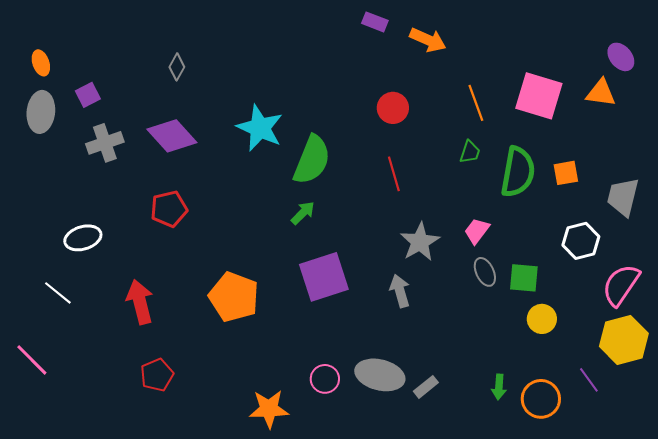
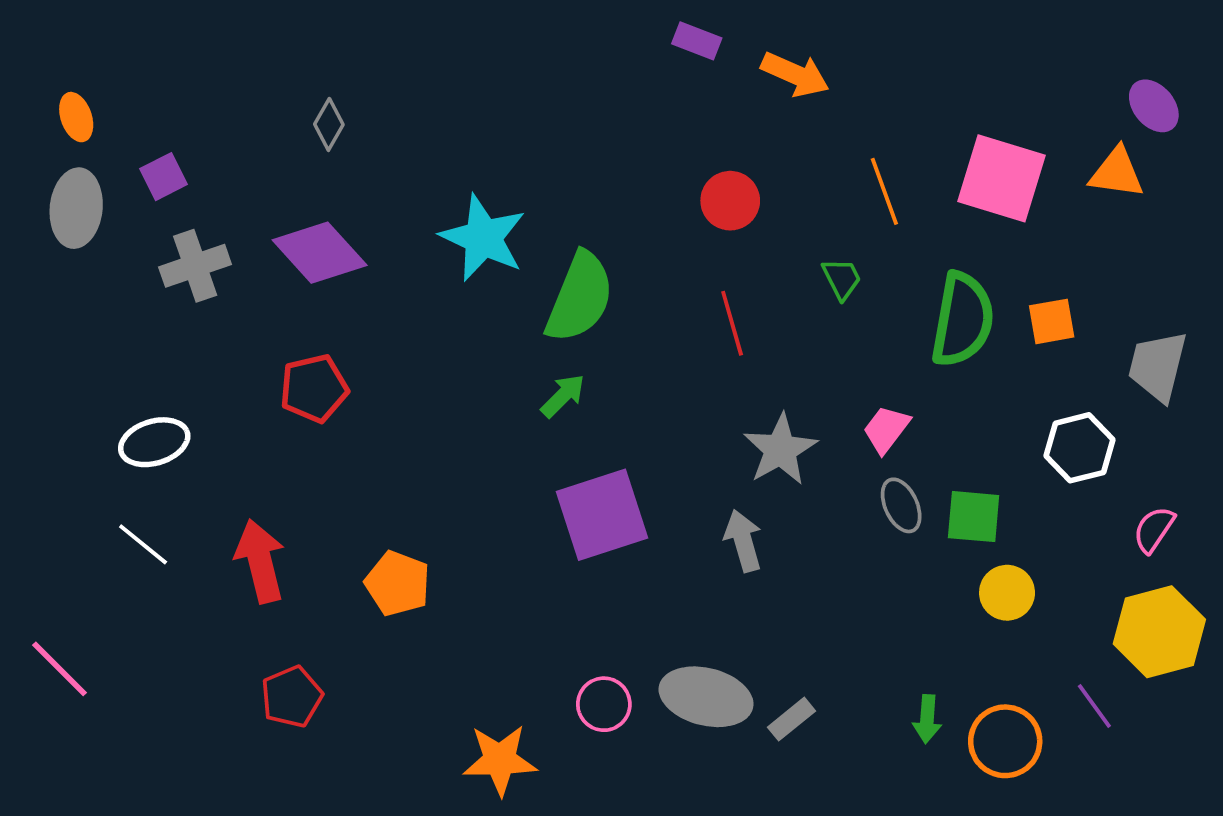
green trapezoid: (470, 152) -> (842, 279), moved, turned -45
pink semicircle: (621, 285) -> (1154, 530), size x0.6
white line: (58, 293) -> (143, 544), moved
orange pentagon: (234, 297) -> (398, 583), moved, size x0.7

